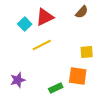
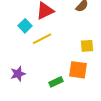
cyan square: (25, 24) -> (25, 26), moved

